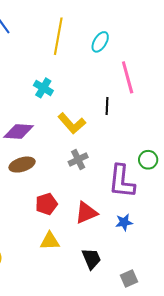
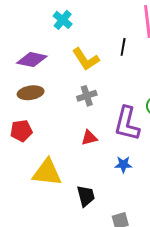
red pentagon: (46, 204) -> (21, 131), moved
red triangle: (86, 213) -> (89, 138), moved, size x0.7
yellow triangle: (50, 241) -> (47, 172), size x1.5

